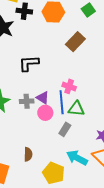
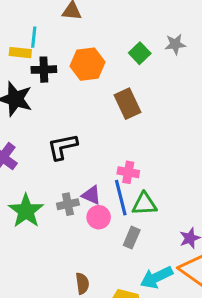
brown rectangle: (75, 42) -> (127, 104), turned -60
cyan arrow: (77, 158) -> (156, 277), turned -45

